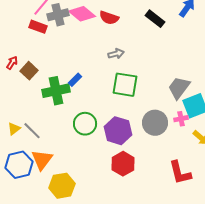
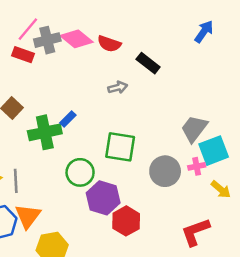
black rectangle: (155, 19) -> (148, 63), moved
green square: (125, 85) -> (120, 147), moved
gray line: (32, 131) -> (16, 181), turned 42
purple hexagon: (118, 131) -> (103, 198), moved
red L-shape: (180, 173) -> (195, 232), turned 84

